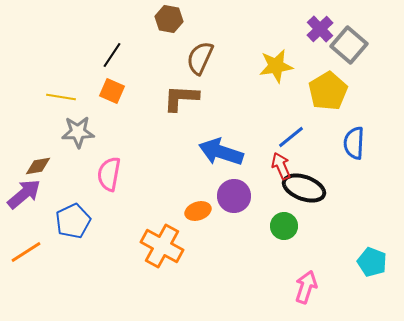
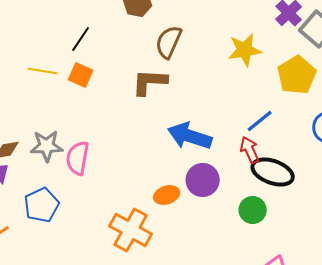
yellow line: (61, 97) -> (43, 71), moved
gray star: (78, 132) -> (47, 146), moved

